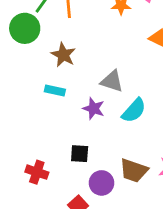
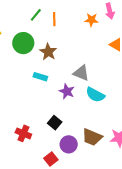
green circle: (25, 28) -> (23, 43), moved
cyan semicircle: (134, 110) -> (95, 95), turned 72
black square: (80, 154) -> (55, 123), turned 32

